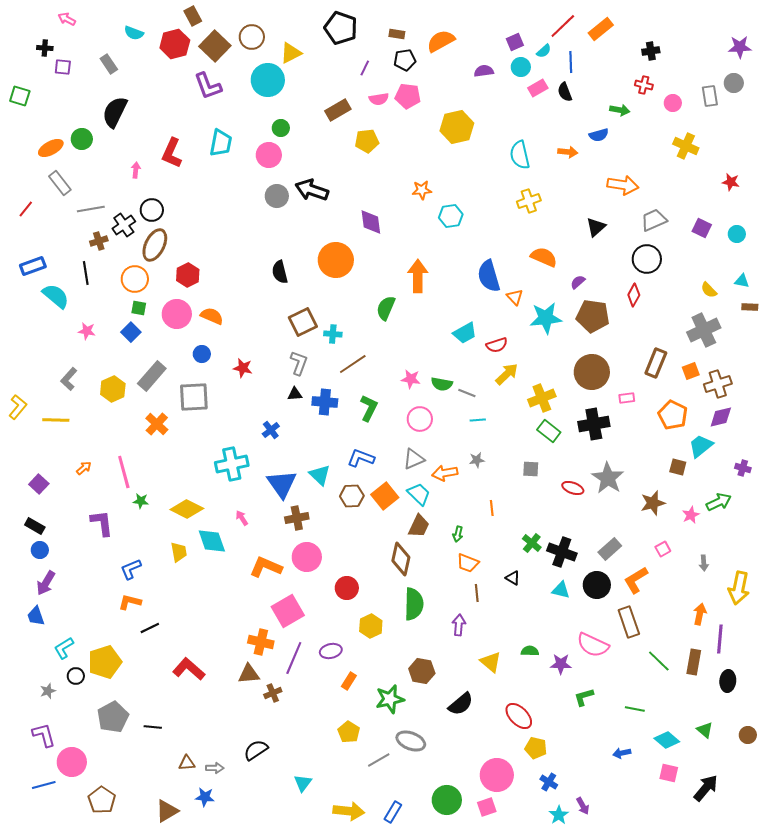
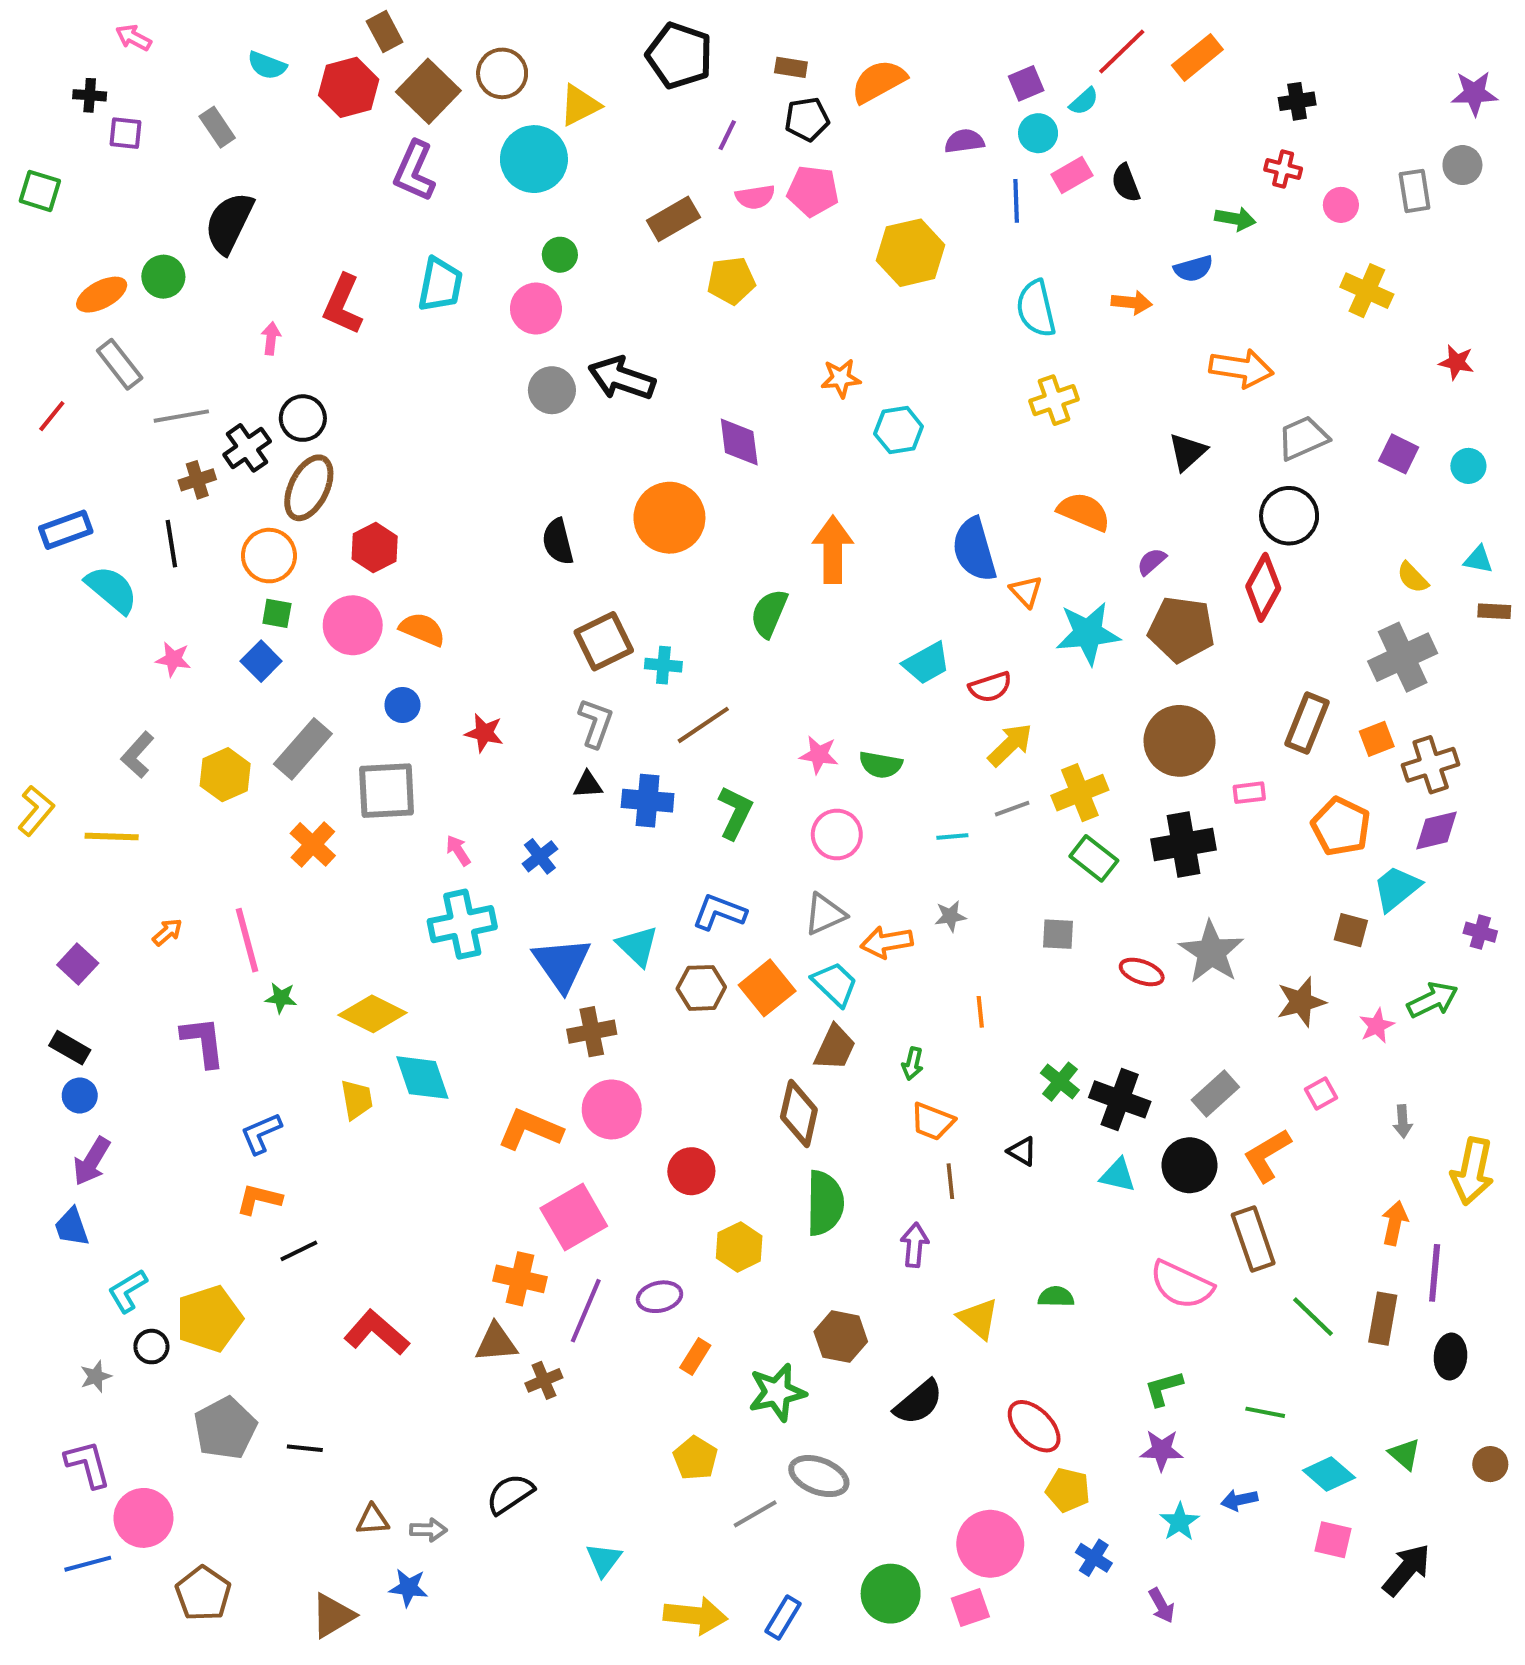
blue line: (571, 62) -> (1016, 201), moved
purple L-shape: (208, 86) -> (414, 171), turned 44
red diamond: (634, 295) -> (1263, 587), size x1.4
gray line: (467, 393) -> (1012, 809), moved, turned -42
pink arrow: (242, 518) -> (458, 850), moved
purple star: (561, 664) -> (1162, 1450), moved
cyan star: (559, 815) -> (1180, 1522), moved

